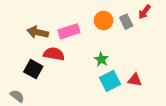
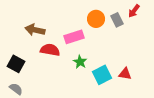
pink rectangle: (69, 31) -> (74, 37), moved
green star: (101, 59) -> (80, 62), moved
black square: (33, 69) -> (16, 64), moved

